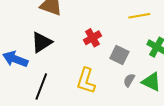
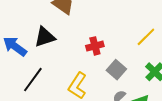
yellow line: (139, 16) -> (146, 37), turned -50

